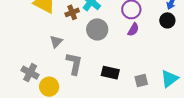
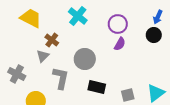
brown cross: (72, 12) -> (52, 40), moved, turned -32
gray circle: (97, 29) -> (85, 59), moved
gray cross: (30, 73) -> (17, 74), moved

